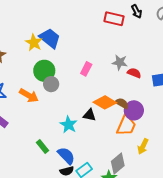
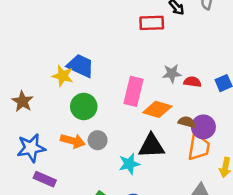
pink rectangle: (86, 69) -> (134, 91), size x1.6
gray circle: (51, 84) -> (98, 140), moved
orange diamond: (105, 102) -> (157, 109), moved
black triangle: (89, 115) -> (151, 146), size x1.6
cyan star: (69, 125) -> (129, 164), turned -30

